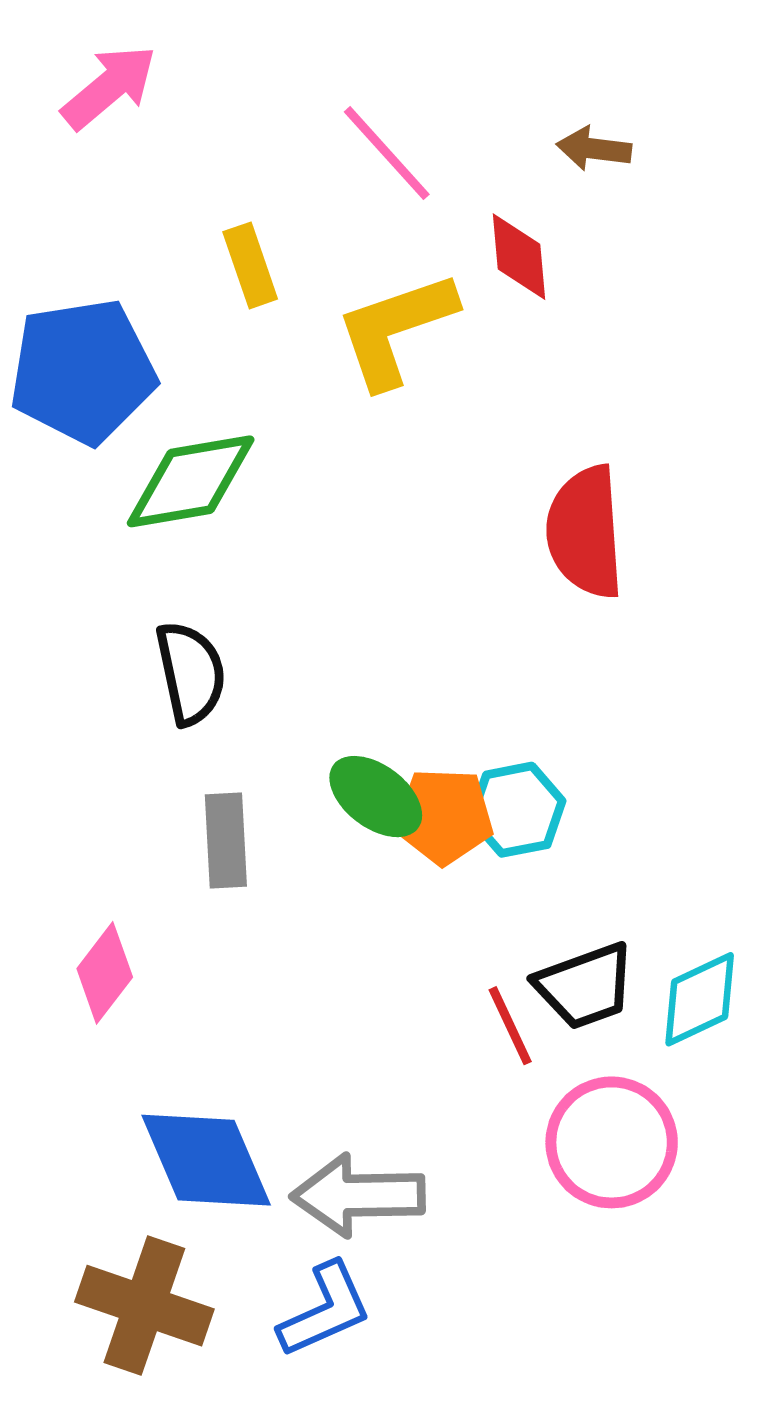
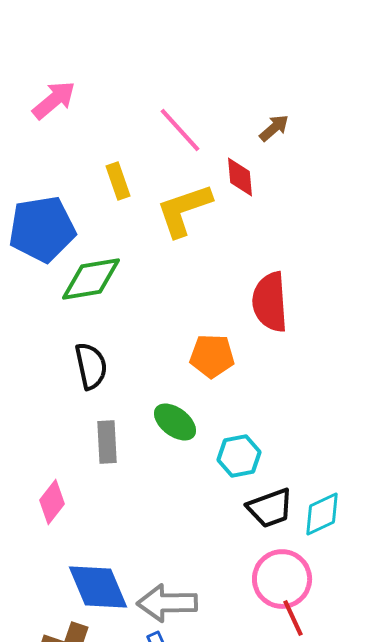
brown arrow: (594, 149) -> (274, 128), turned 132
cyan hexagon: (517, 810) -> (239, 456), moved
orange pentagon: (444, 816) -> (212, 356), moved
red line: (510, 1026) -> (293, 618), moved

